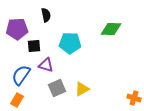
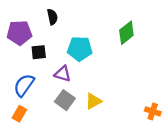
green diamond: (111, 29) -> (126, 33), turned -40
purple triangle: (46, 65) -> (63, 74), moved
gray square: (57, 88) -> (65, 100), turned -30

